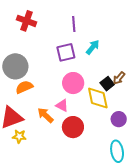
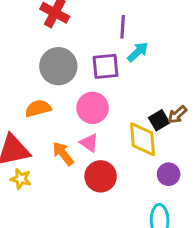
cyan arrow: (93, 47) -> (138, 52), moved
gray circle: (15, 66) -> (58, 66), moved
pink circle: (73, 83) -> (93, 108), moved

